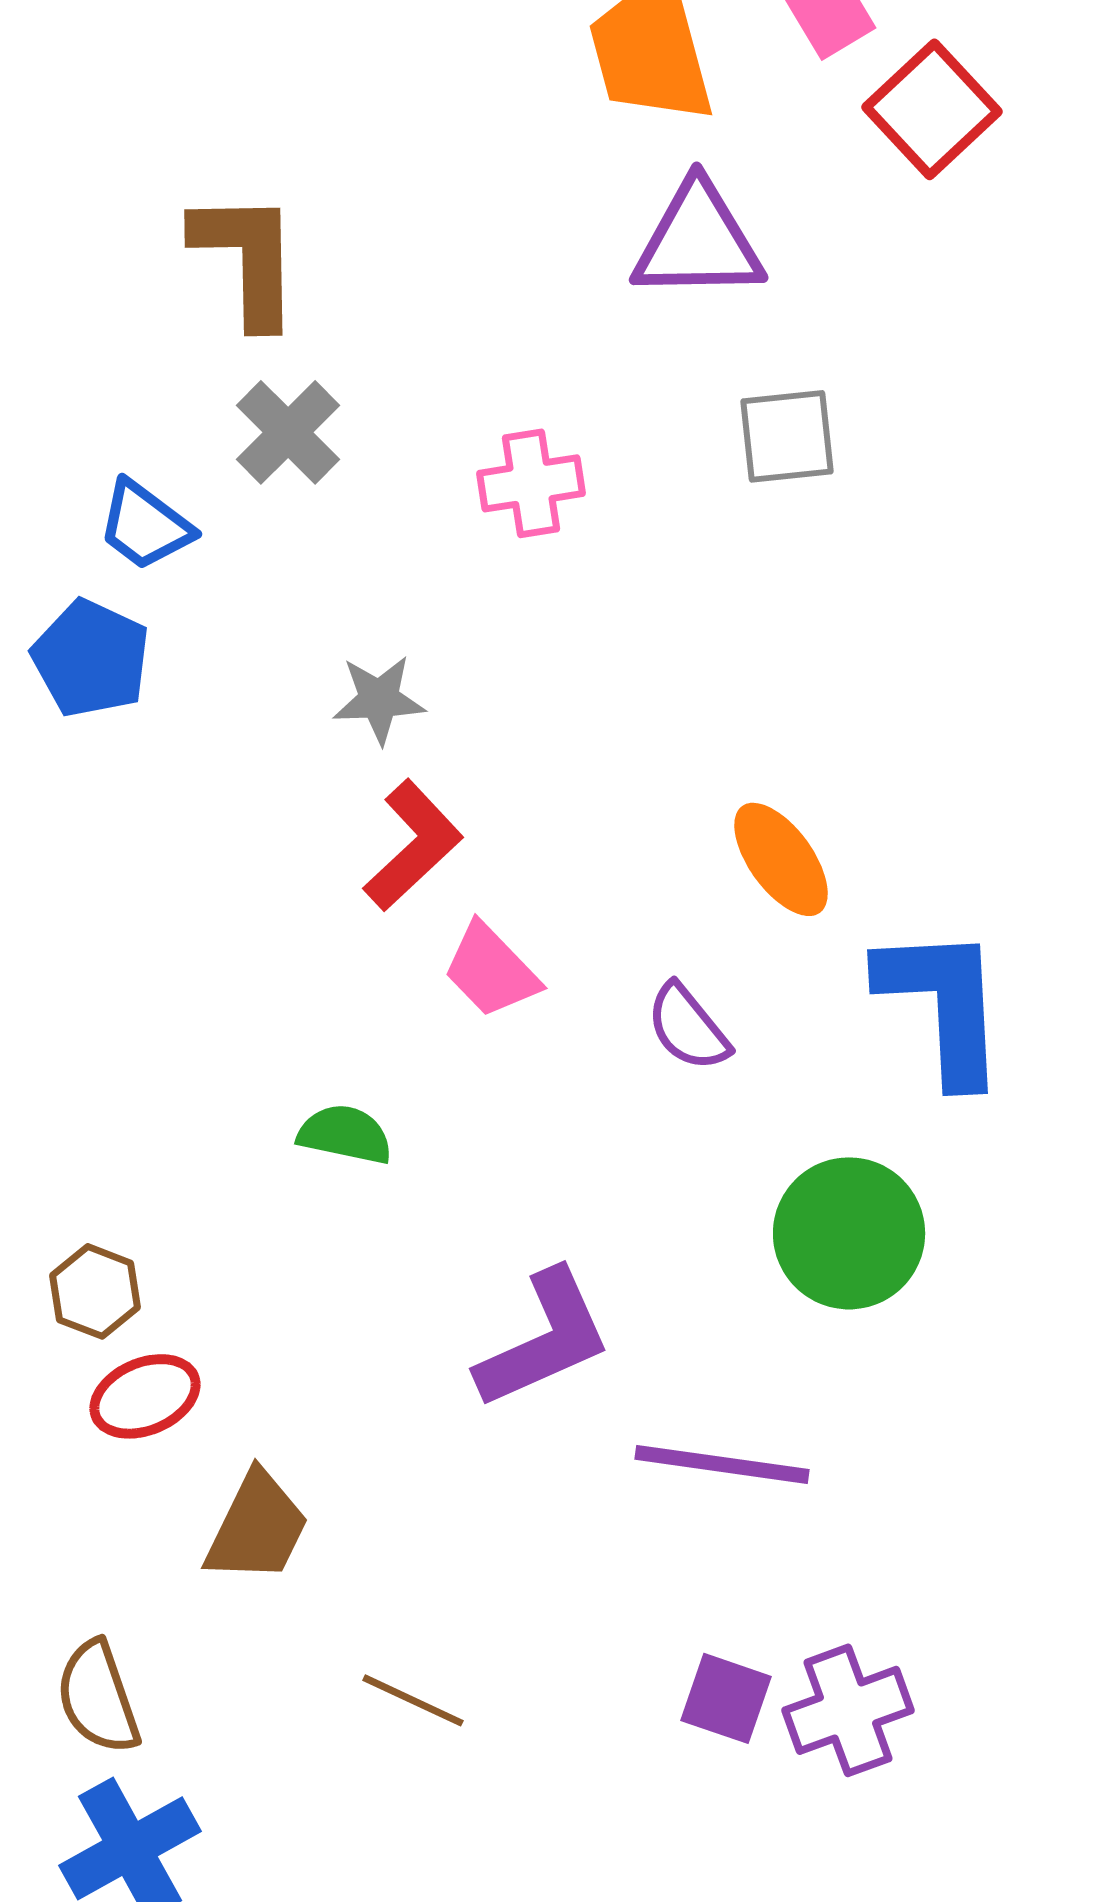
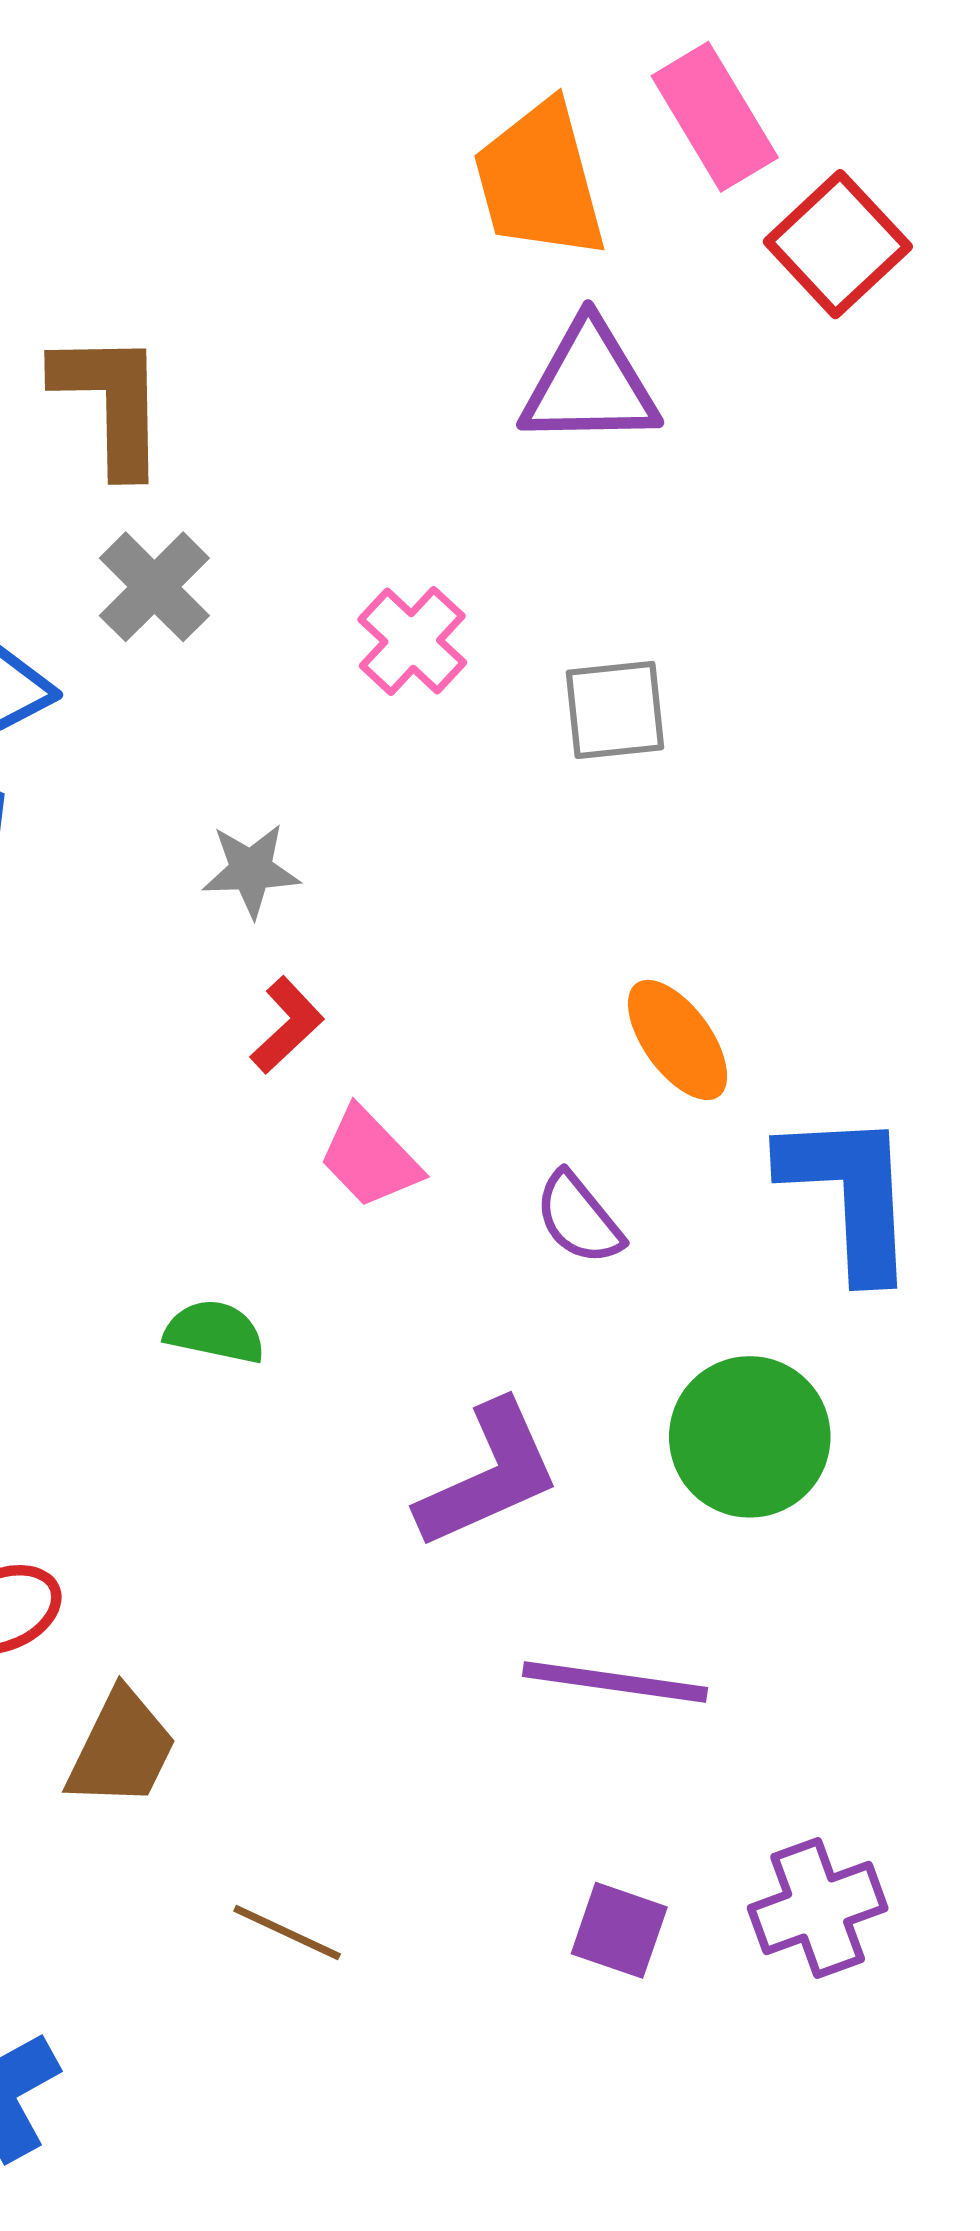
gray square: (787, 436) -> (615, 710), moved
pink cross: (531, 483) -> (412, 641), turned -38
red L-shape: (413, 845) -> (287, 1025), size x0.7
purple L-shape: (544, 1339) -> (489, 1475), moved
purple cross: (848, 1710) -> (818, 1908), moved

